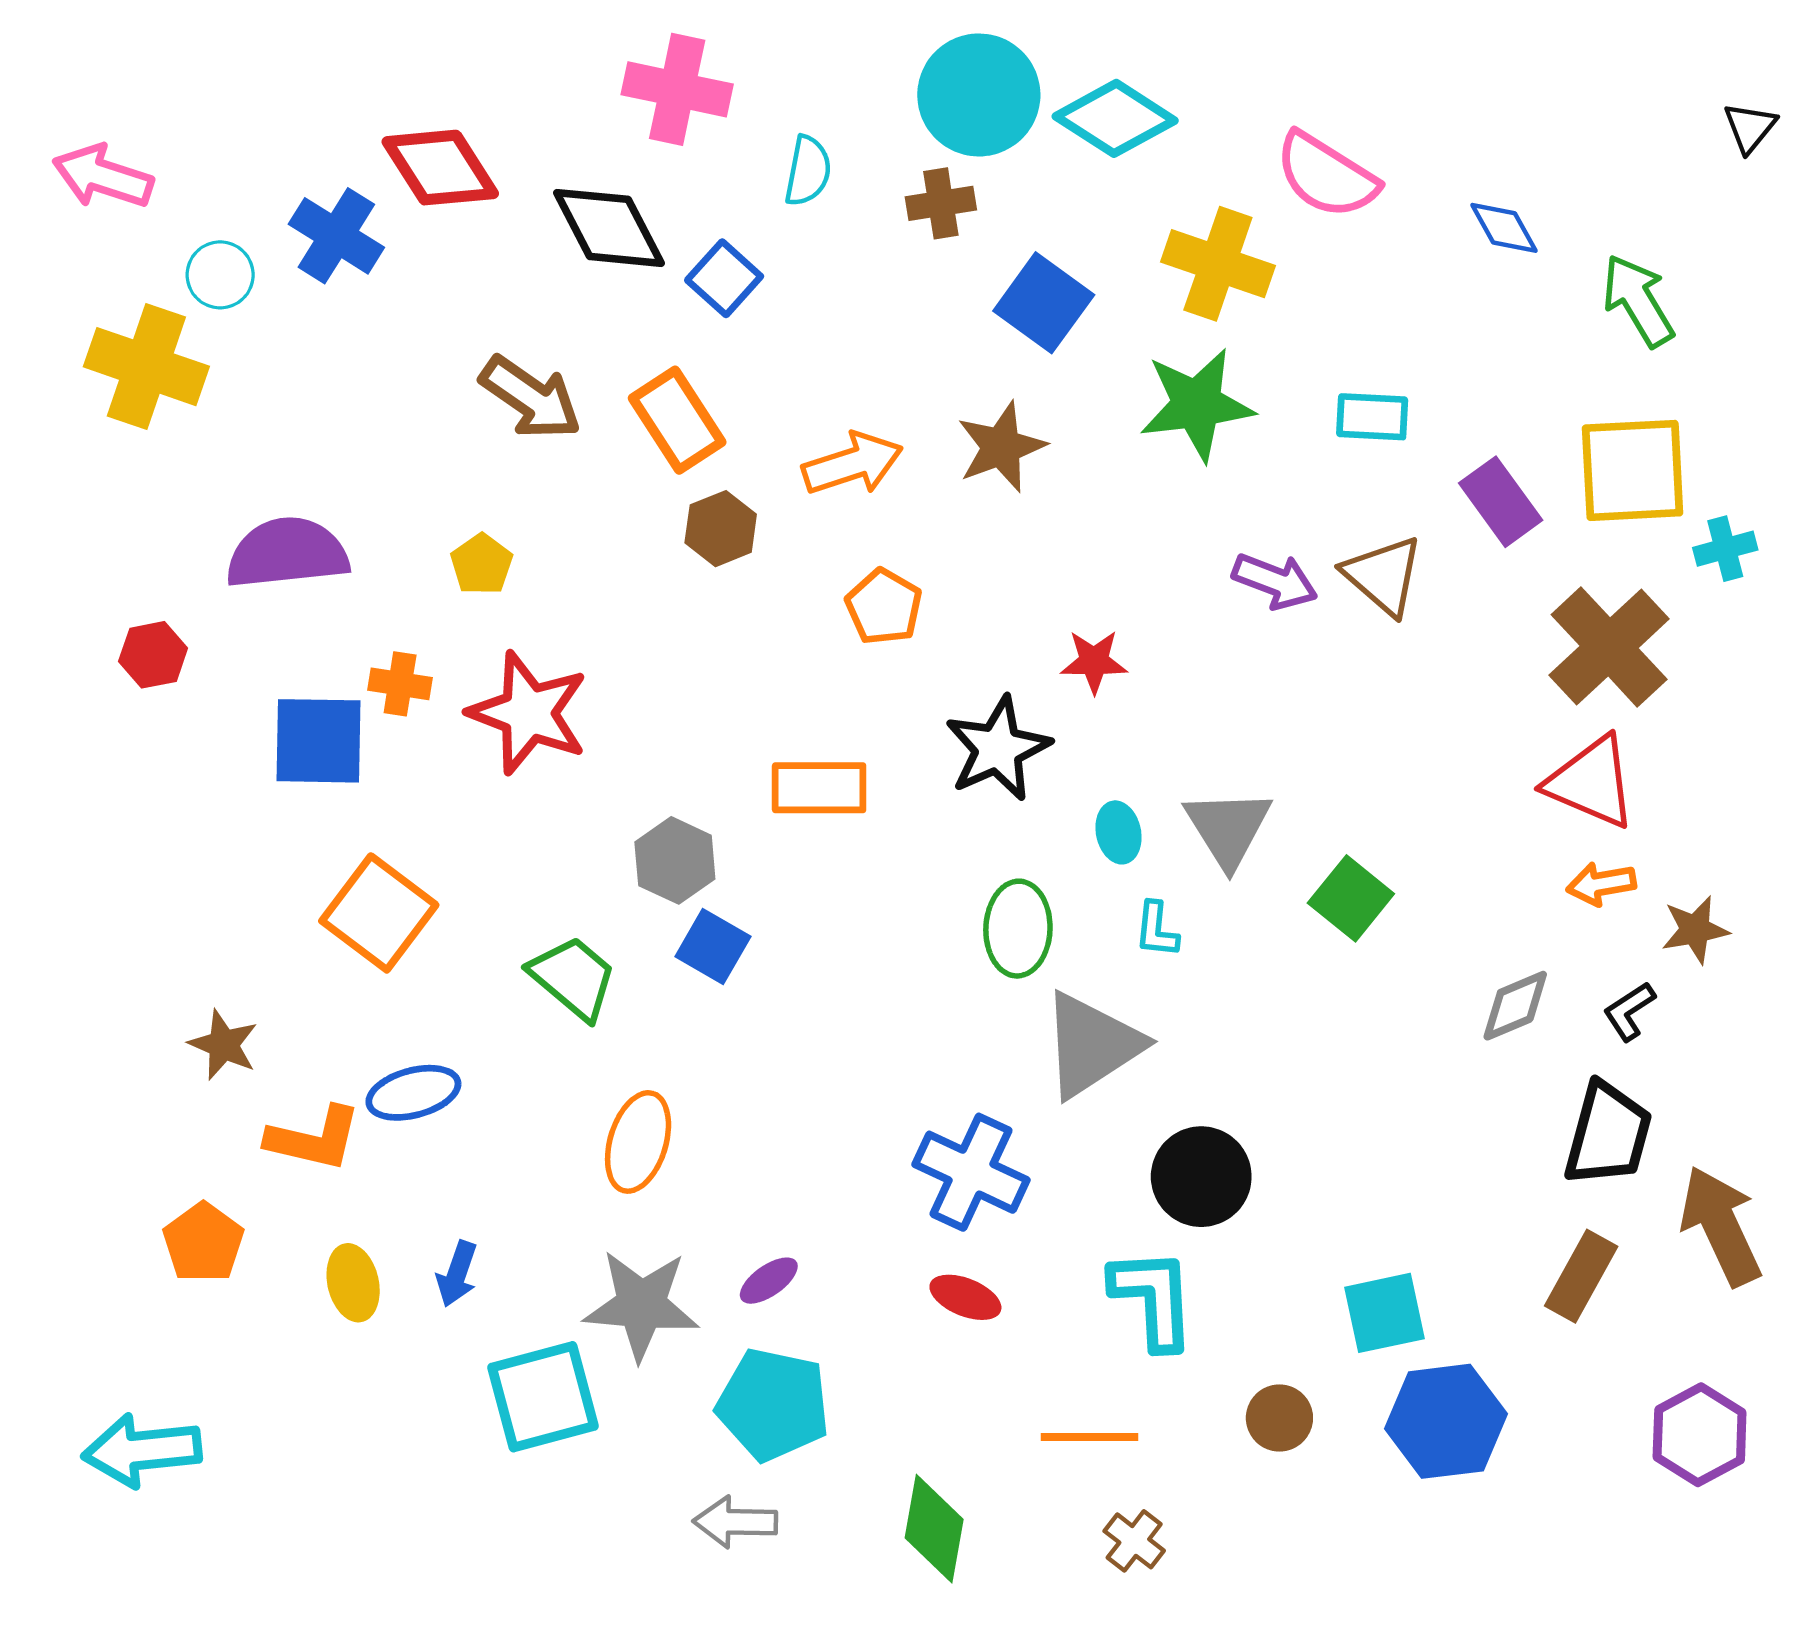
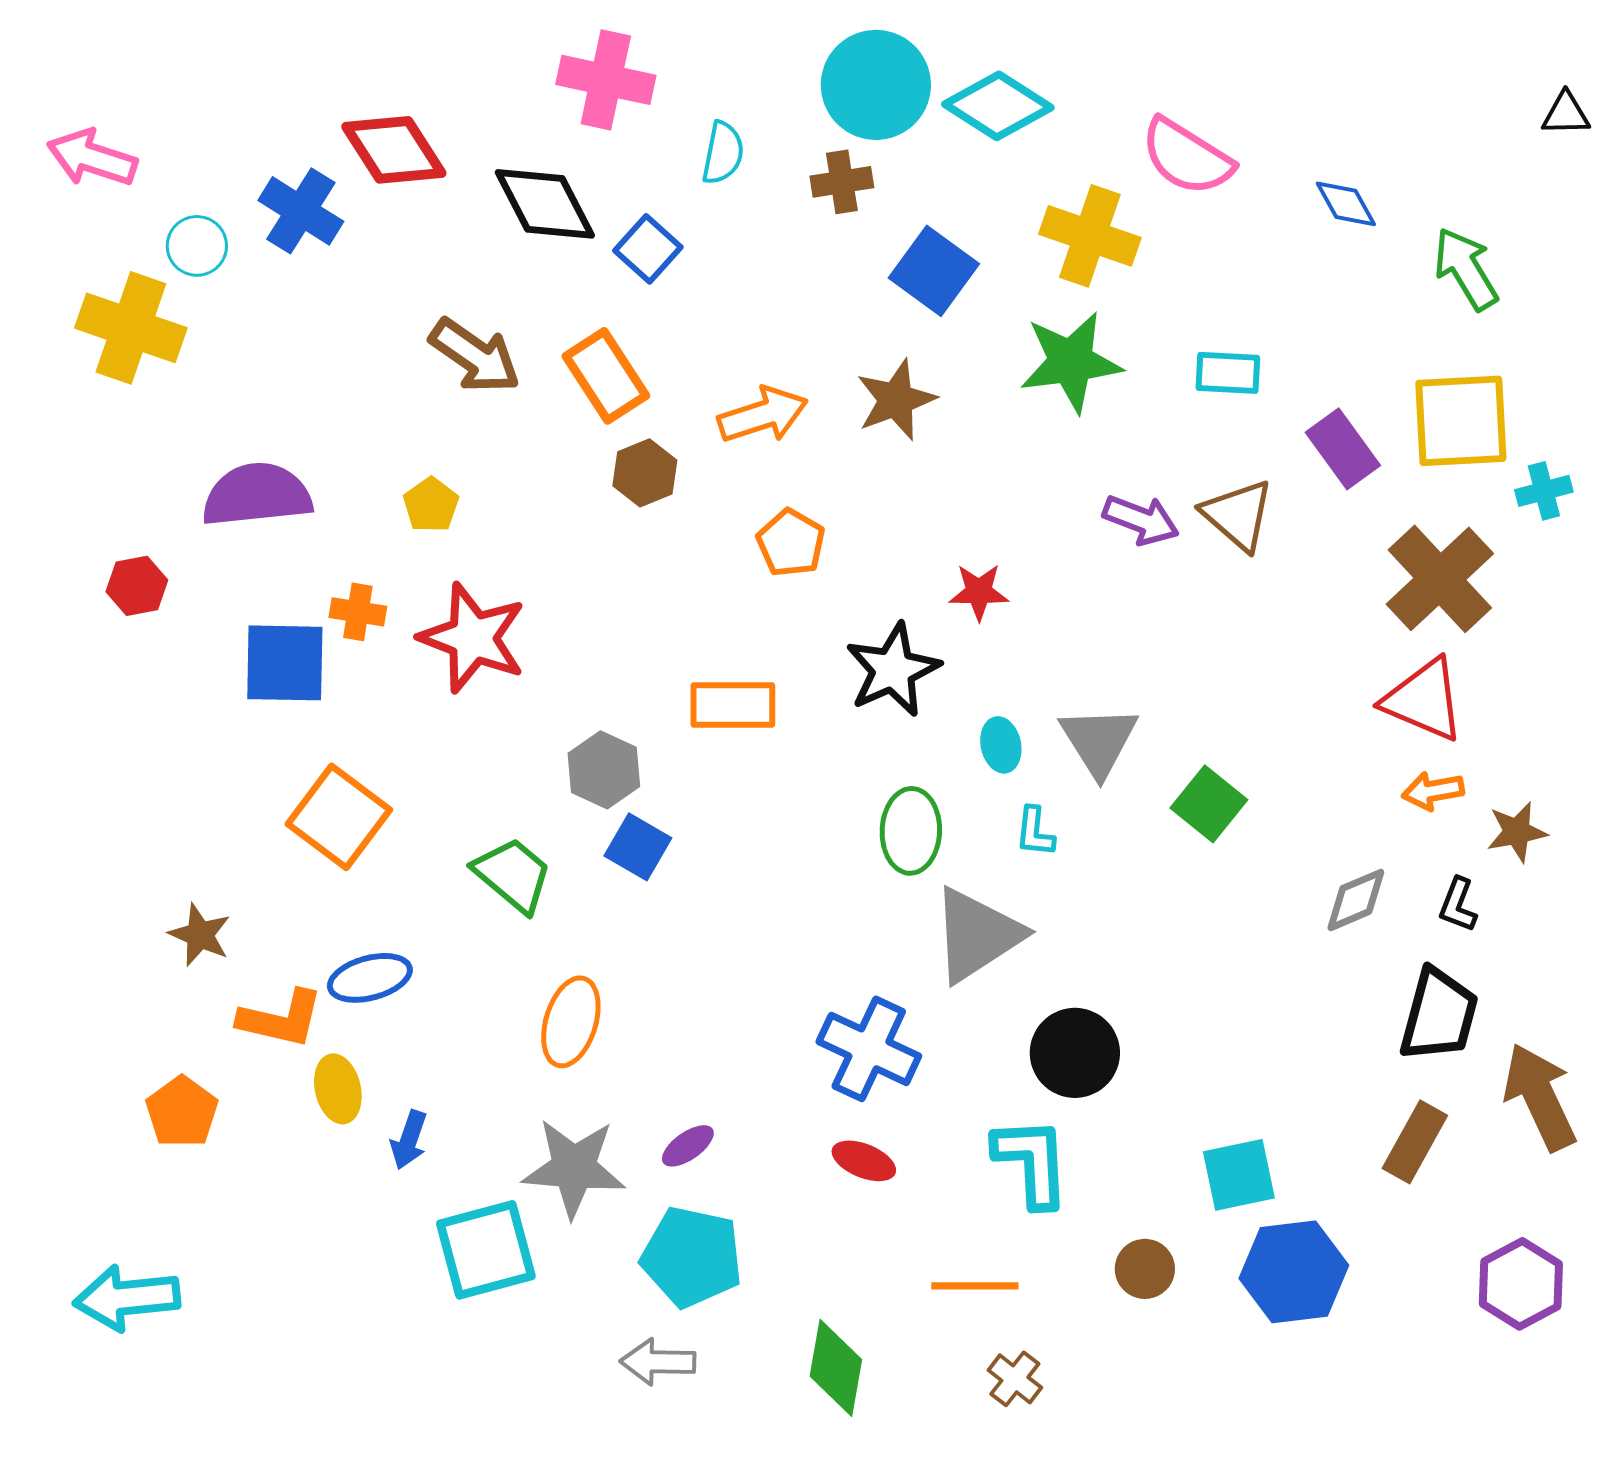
black triangle: (1750, 127) -> (1566, 114), turned 50
black L-shape: (1629, 1011) -> (1458, 905), turned -36
yellow ellipse: (353, 1283) -> (338, 1089), moved

